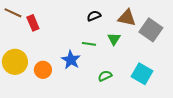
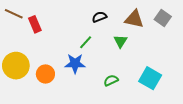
gray square: (151, 30) -> (163, 18), moved, size x0.7
green line: (89, 44) -> (86, 42), moved, turned -56
blue star: (71, 60) -> (75, 63), turned -30

